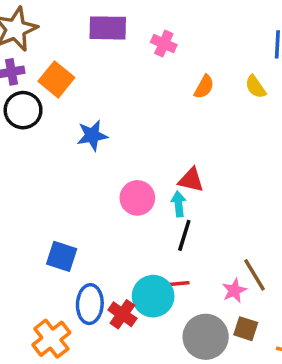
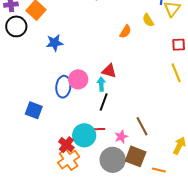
orange semicircle: (204, 87) -> (125, 32), moved
pink star: (234, 290) -> (121, 137), moved
blue ellipse: (90, 304) -> (63, 87), moved
brown square: (246, 329) -> (136, 156), size x1.5
orange cross: (51, 339) -> (69, 160), moved

